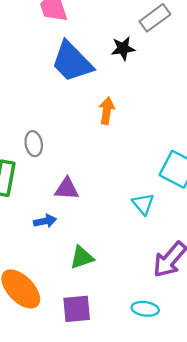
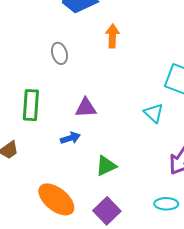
gray ellipse: (34, 144) -> (59, 53), moved
purple square: (77, 309) -> (107, 211), turned -32

